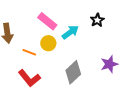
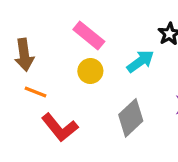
cyan arrow: (70, 32) -> (140, 61), moved
orange line: (29, 52) -> (36, 92), moved

